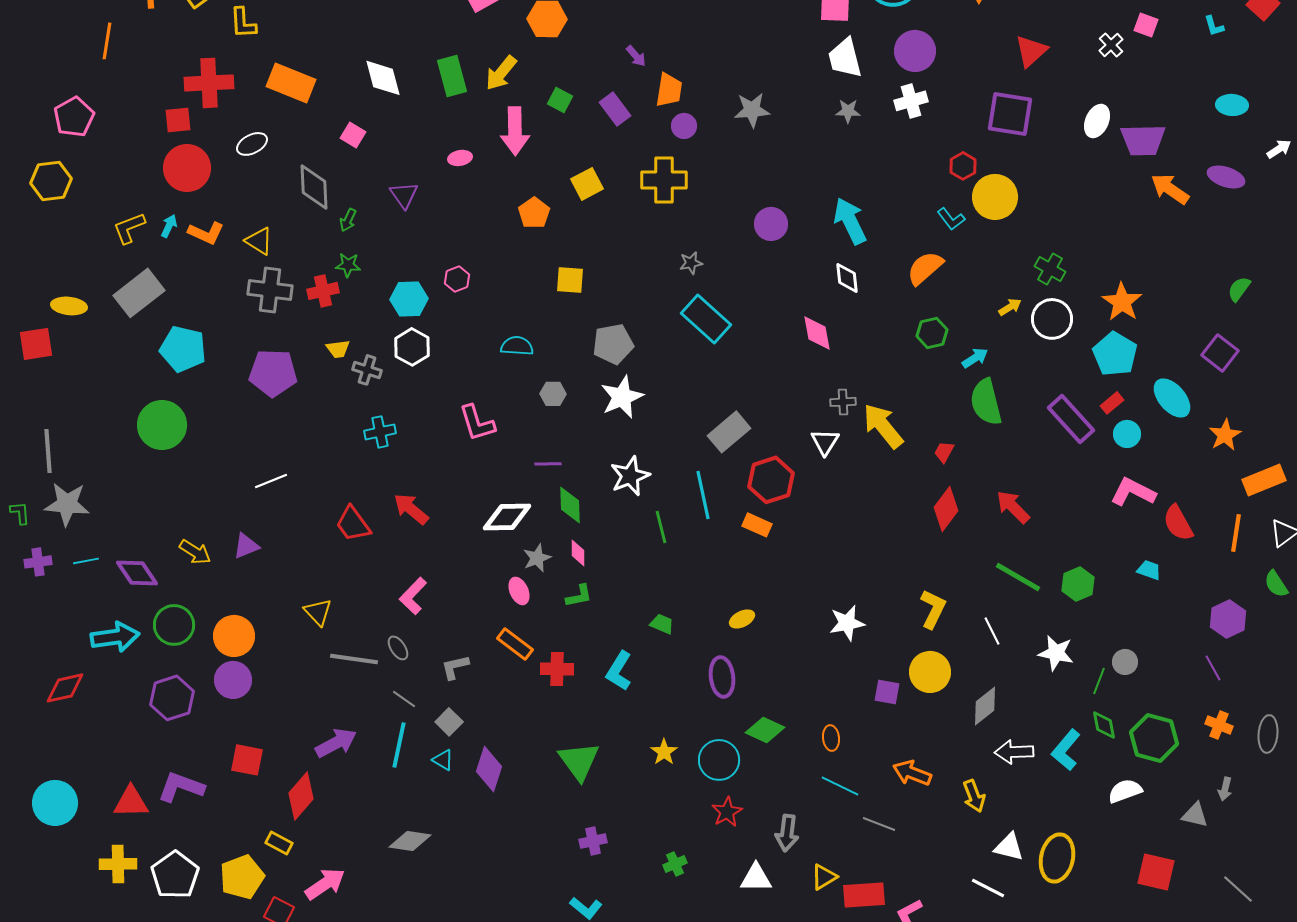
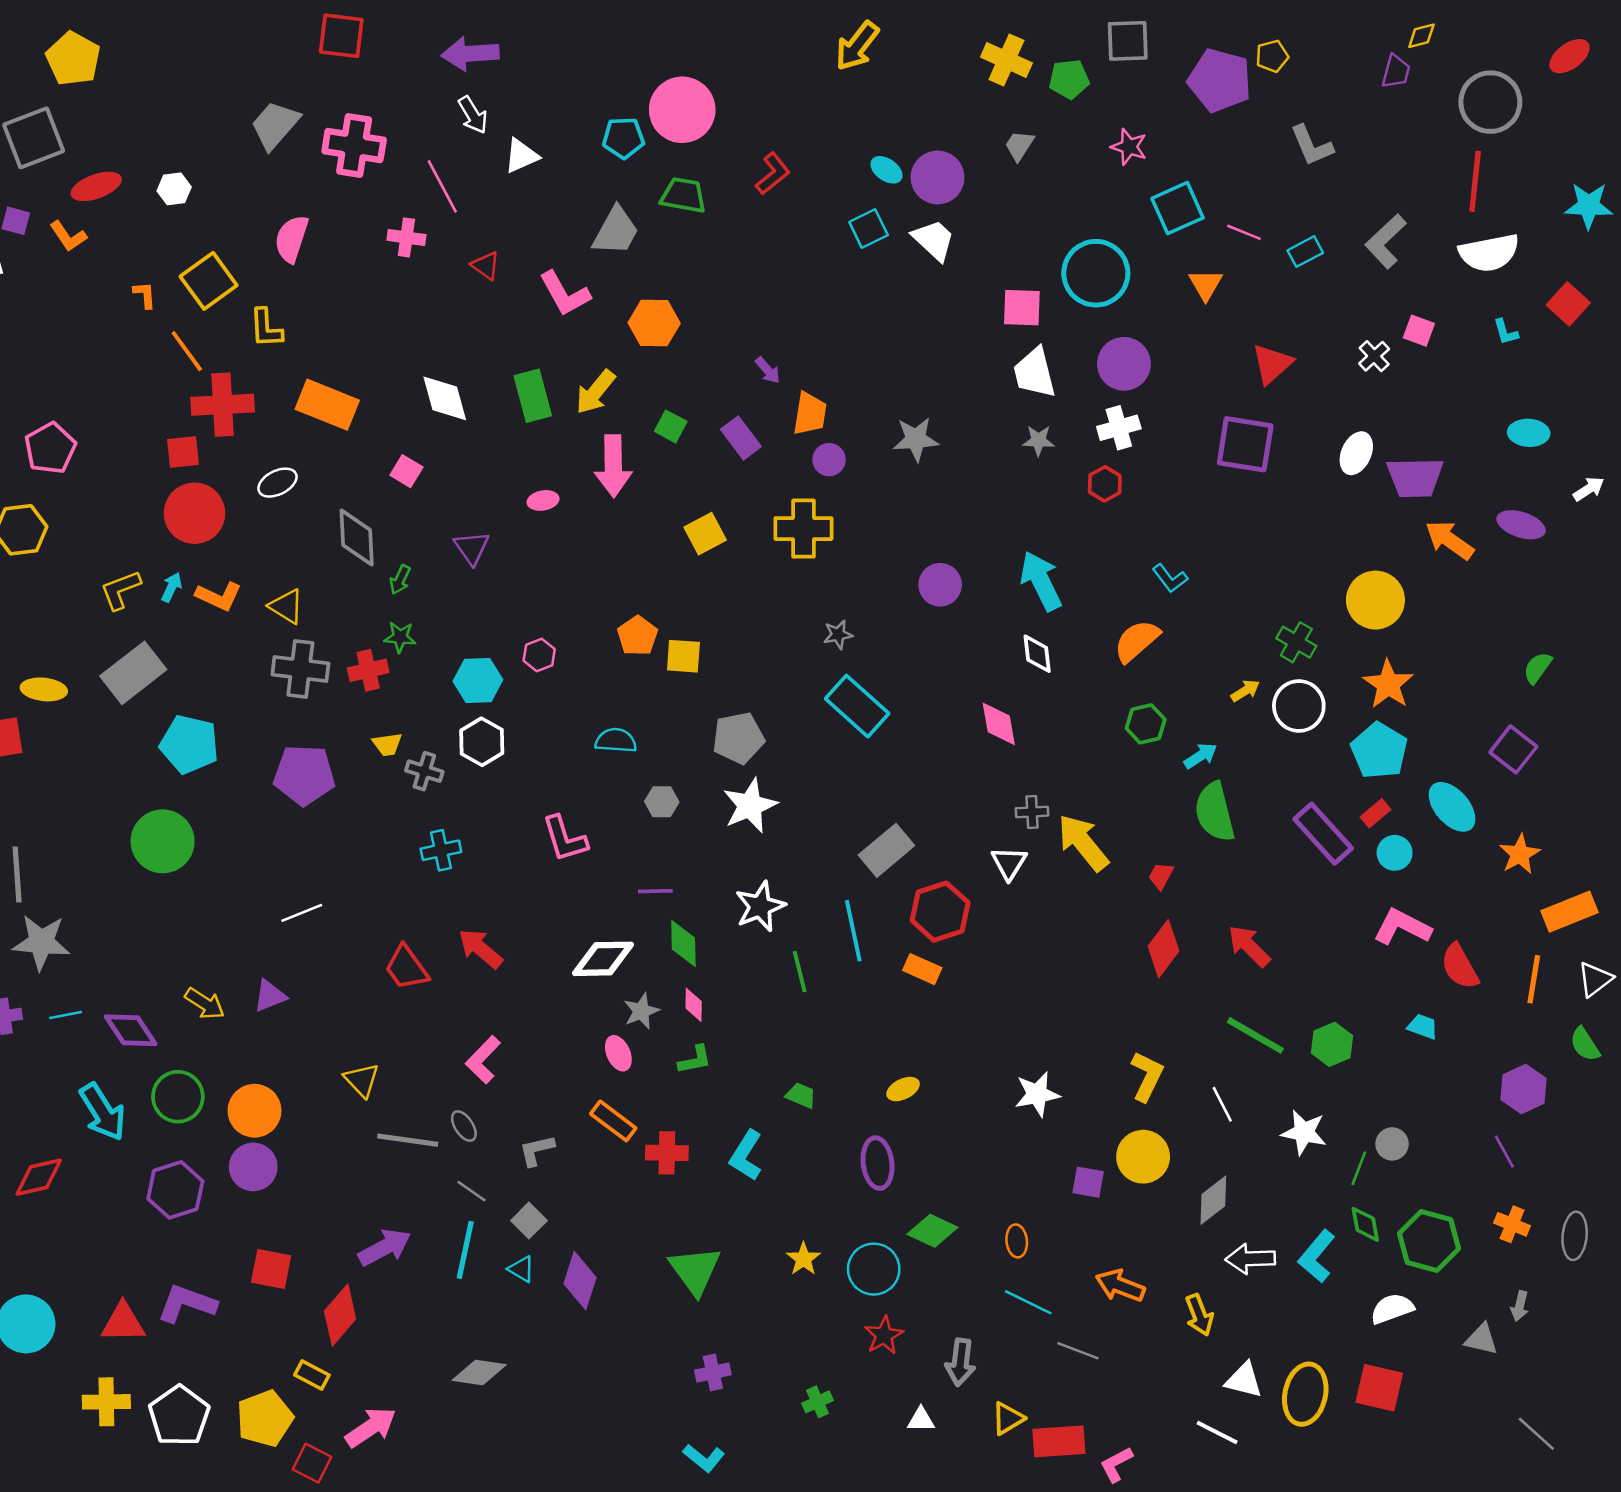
orange line: (107, 41) -> (187, 351), moved, turned -45
red hexagon: (963, 166) -> (1105, 484), moved
yellow circle: (995, 197) -> (1375, 600), moved
orange pentagon: (534, 213) -> (638, 636), moved
cyan arrow: (115, 637) -> (103, 1112), turned 66
red square: (1156, 872) -> (1379, 1388), moved
white triangle: (756, 878) -> (921, 1420), size x0.7

